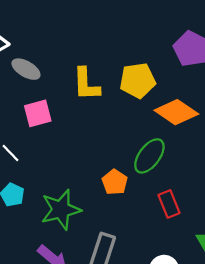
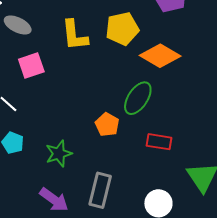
red rectangle: (169, 204) -> (159, 142), turned -55
green star: (61, 210) -> (59, 154), size x0.7

